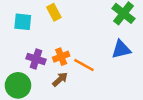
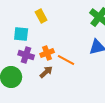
cyan square: (23, 22) -> (21, 34), moved

